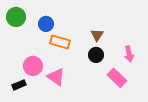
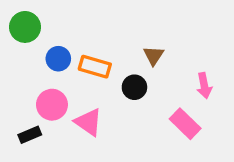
blue circle: (46, 24) -> (58, 59), moved
black circle: (96, 55) -> (134, 87), moved

